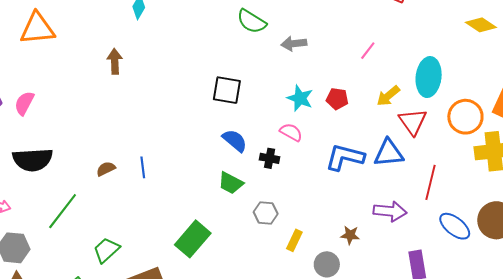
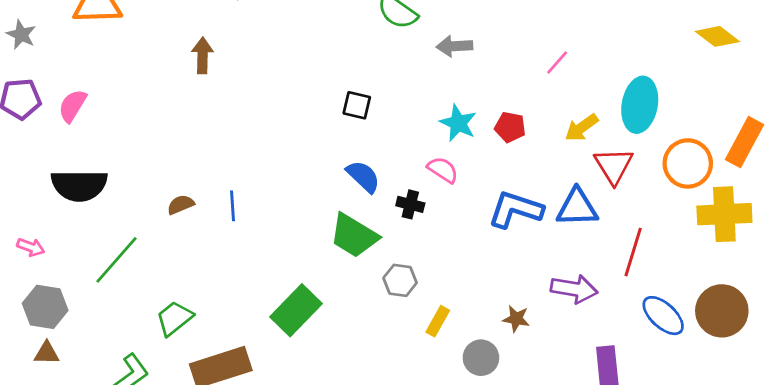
black square: (227, 90) -> (357, 105), size x0.7
green trapezoid: (231, 183) -> (354, 236), size x1.4

